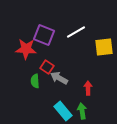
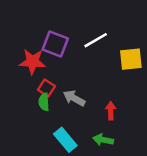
red square: (47, 67) -> (46, 88), moved
cyan rectangle: (63, 111) -> (65, 140), moved
green arrow: (82, 111) -> (103, 140), turned -70

